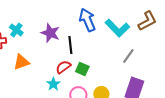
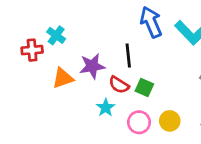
purple star: (50, 33) -> (92, 66), moved, turned -30
red semicircle: (63, 67) -> (119, 85), turned -112

